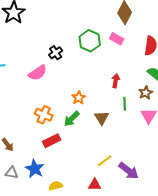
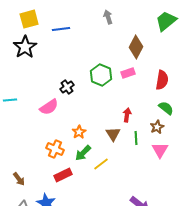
pink rectangle: (117, 39) -> (128, 73), turned -48
orange star: (79, 98) -> (79, 132), moved
brown triangle: (102, 118) -> (113, 134), moved
yellow line: (105, 161) -> (101, 164), moved

